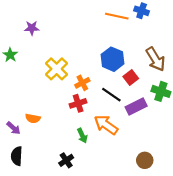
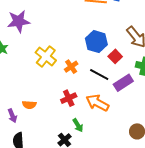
purple star: (32, 28) -> (19, 21), size x1.6
red cross: (78, 103) -> (69, 98), moved
purple arrow: (13, 128) -> (12, 116), turned 32
green arrow: (82, 136) -> (78, 125), moved

